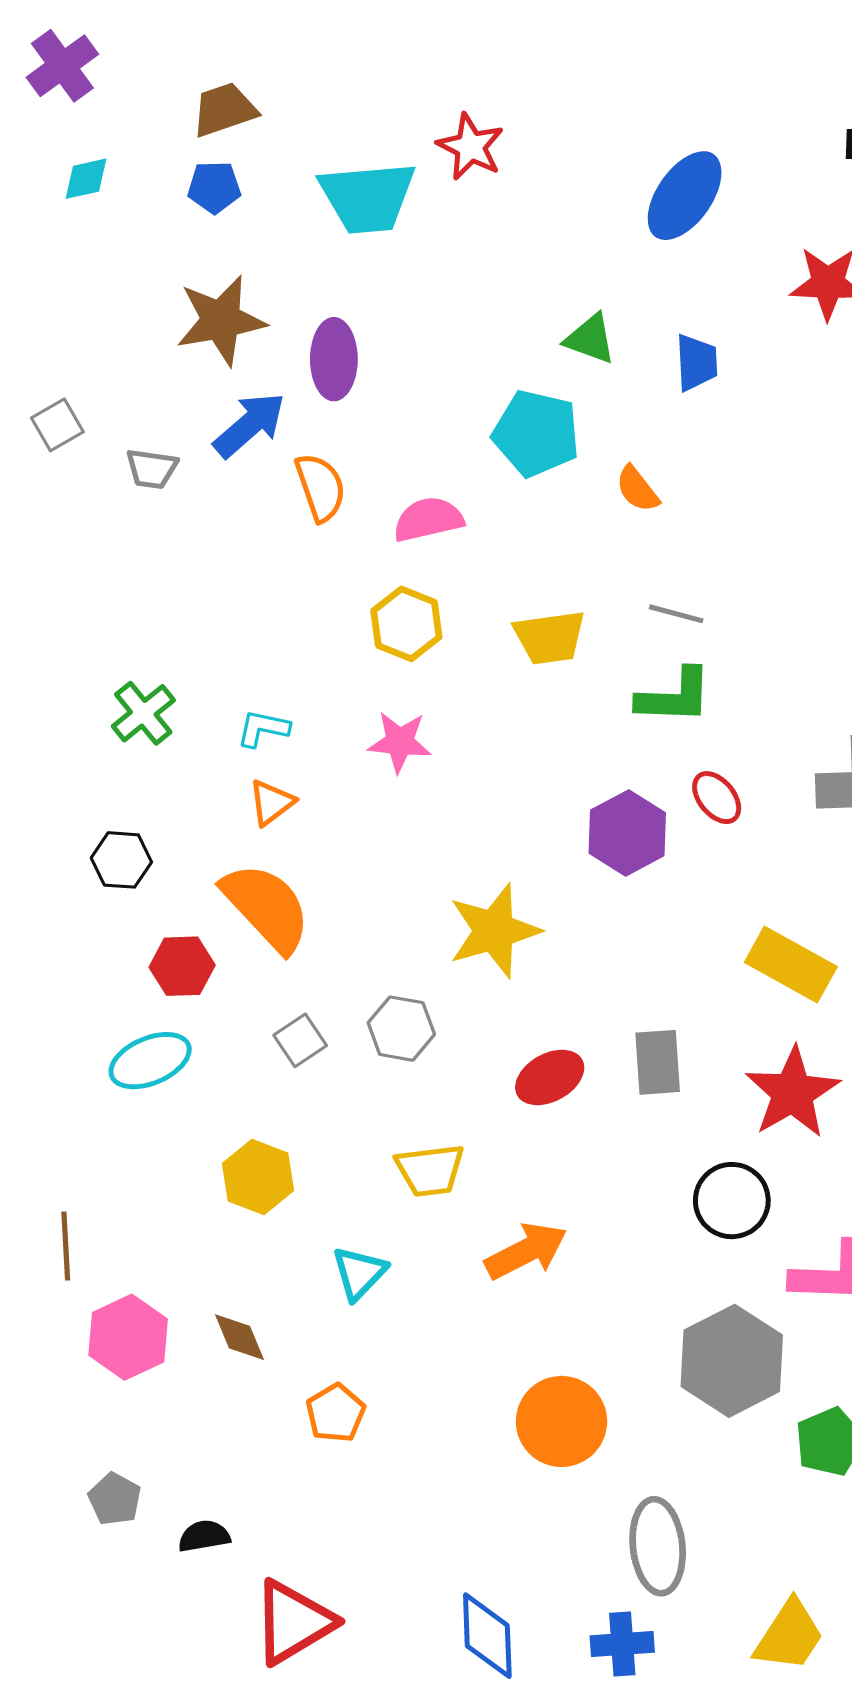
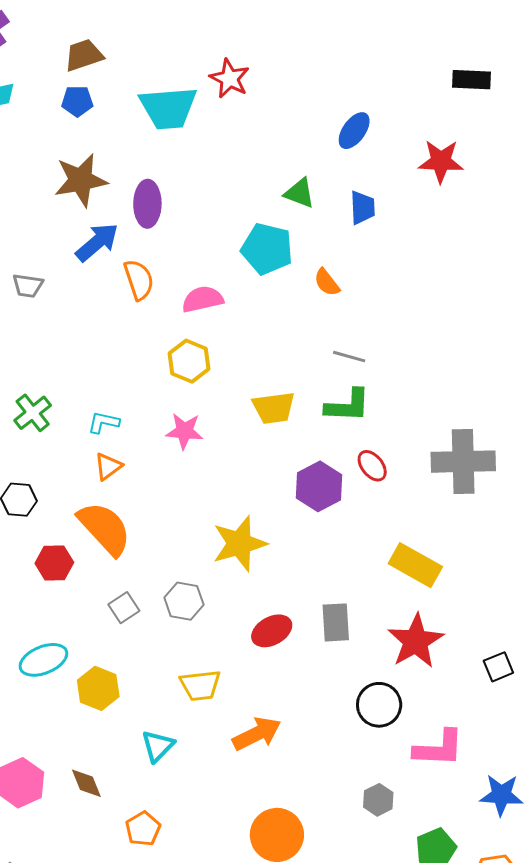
blue ellipse: (685, 196) -> (354, 131), moved, size x0.7
gray trapezoid: (152, 469) -> (28, 286), moved
yellow trapezoid: (550, 637) -> (274, 408), moved
cyan ellipse: (150, 1061) -> (43, 660), moved
gray hexagon: (732, 1361) -> (378, 800), size x0.5

